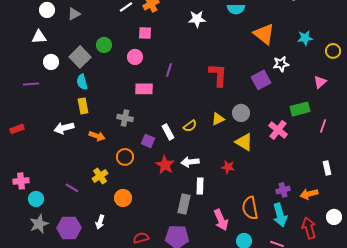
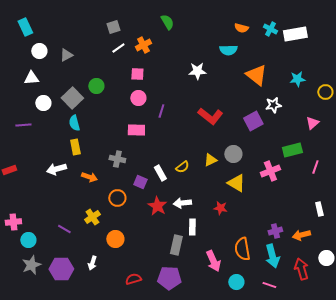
white star: (197, 19) -> (197, 71), moved
pink circle: (135, 57) -> (138, 98), moved
red L-shape: (218, 75) -> (210, 116), turned 125
pink cross: (278, 130) -> (270, 171), turned 30

